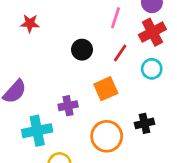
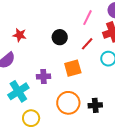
red star: (30, 23) -> (20, 35), moved
black cross: (145, 123) -> (95, 105), moved
cyan cross: (37, 131) -> (18, 91), turned -30

